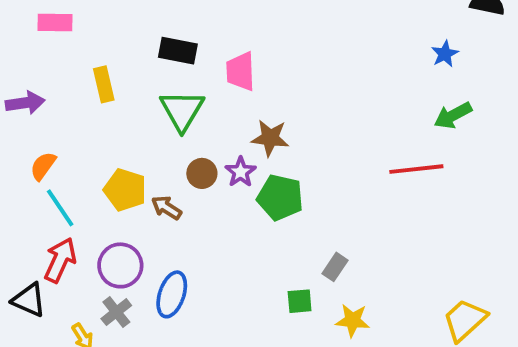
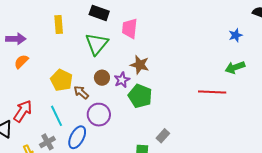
purple arrow: (25, 103) -> (16, 39), moved
cyan line: (60, 208) -> (56, 116), moved
purple circle: (120, 265) -> (99, 115), moved

